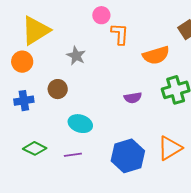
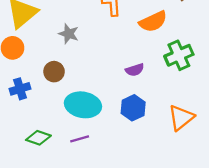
cyan ellipse: (80, 124) -> (83, 105), size x1.4
blue hexagon: (128, 156) -> (133, 108), moved, size x0.7

